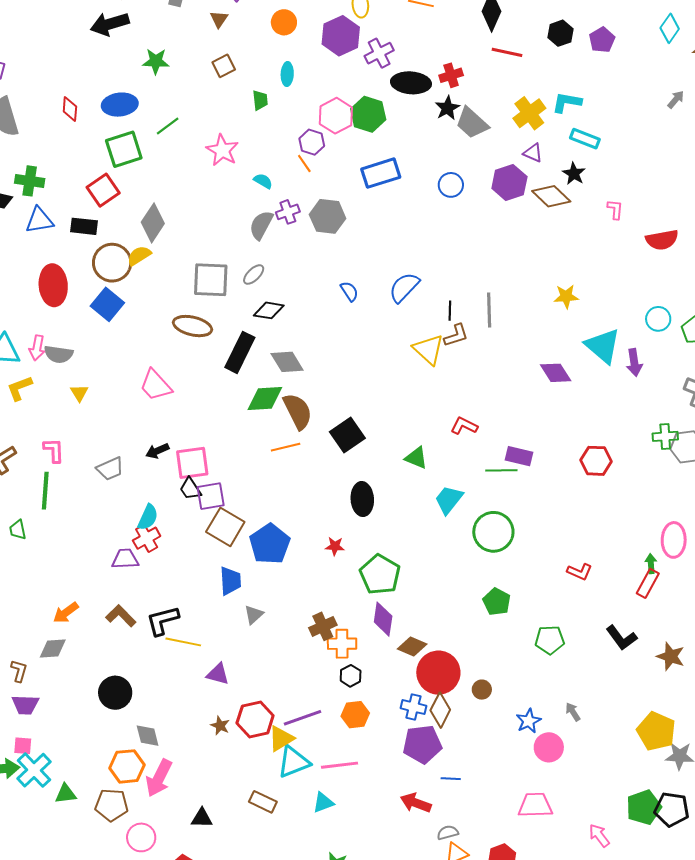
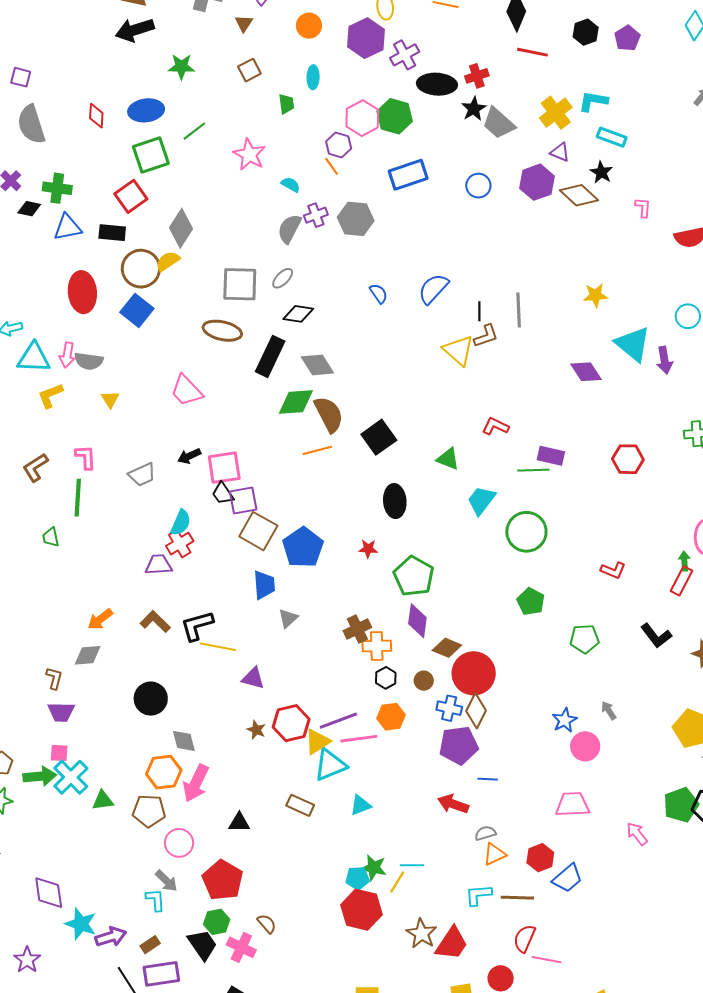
brown circle: (482, 690) -> (424, 681), moved
pink line: (339, 765) -> (359, 739), moved

